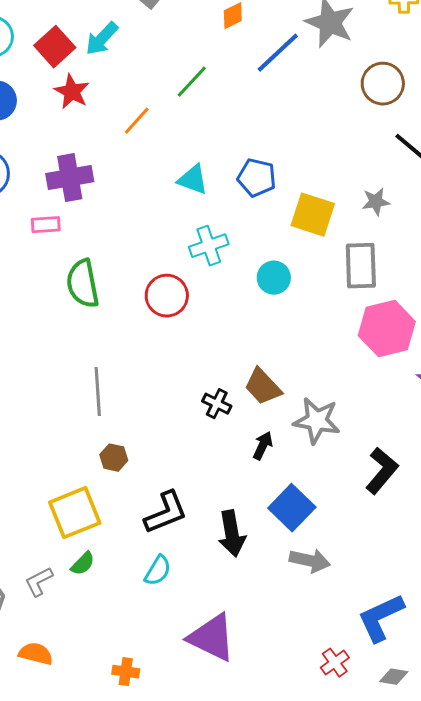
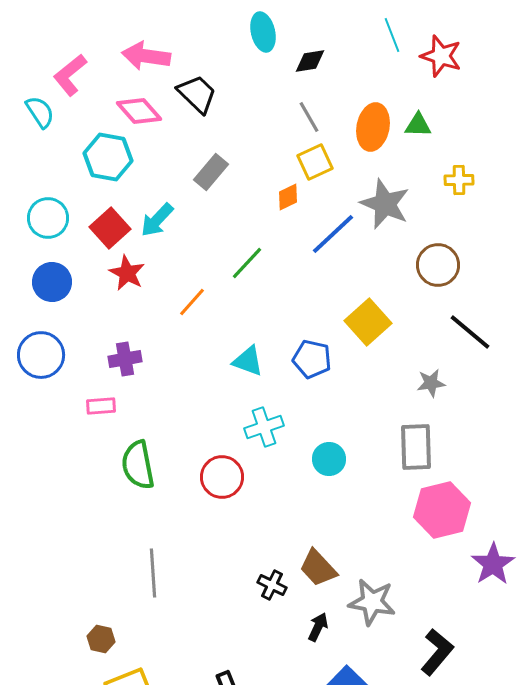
purple cross: (70, 178) -> (125, 359), size x0.7
yellow square: (313, 215) -> (368, 322), moved, turned 30
brown hexagon: (114, 458) -> (101, 639), moved

